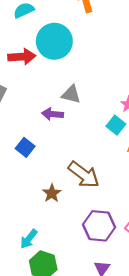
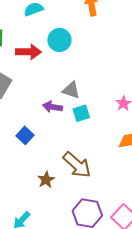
cyan circle: (54, 41) -> (59, 40), size x0.7
cyan square: (116, 125) -> (81, 113), moved, turned 30

